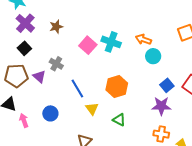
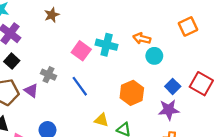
brown star: (56, 27) -> (52, 15), moved
orange hexagon: (117, 86) -> (132, 93), moved
blue line: (77, 88) -> (80, 86), moved
yellow triangle: (92, 109) -> (101, 120), moved, turned -32

